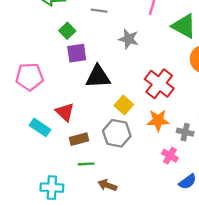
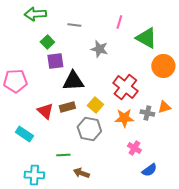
cyan rectangle: (40, 127) -> (24, 134), moved
gray cross: (185, 132) -> (147, 113), moved
brown rectangle: (79, 139) -> (67, 107), moved

